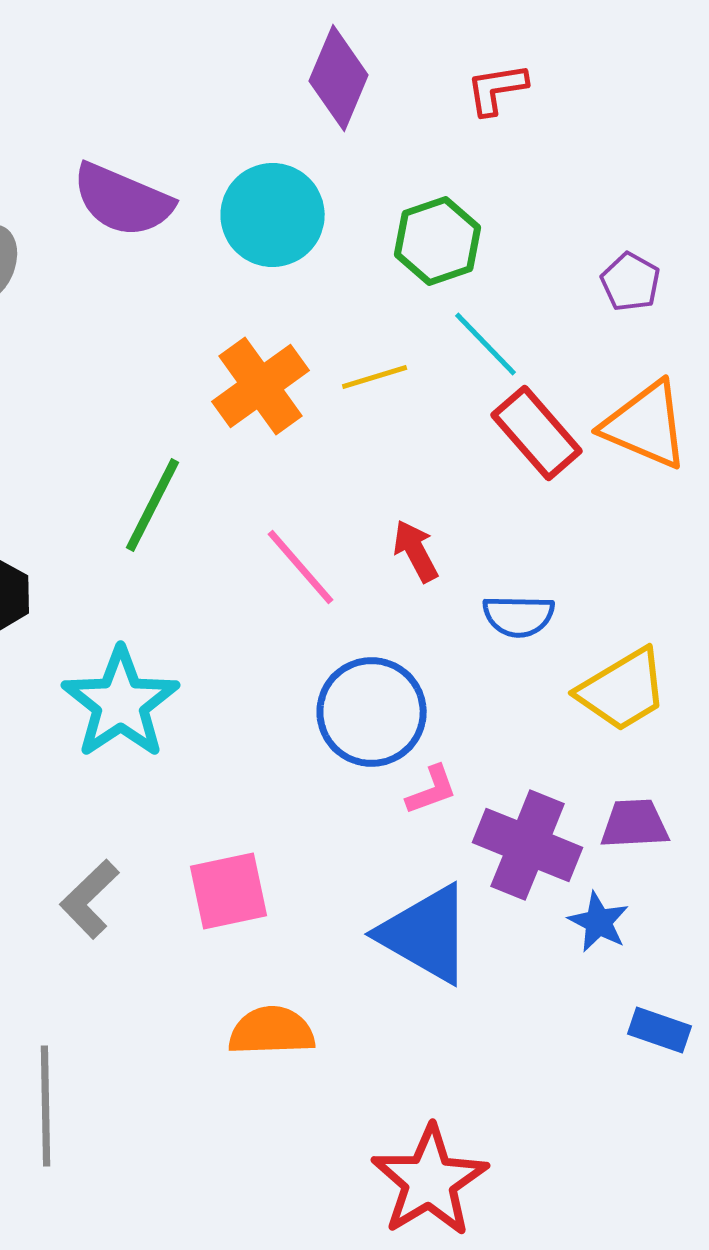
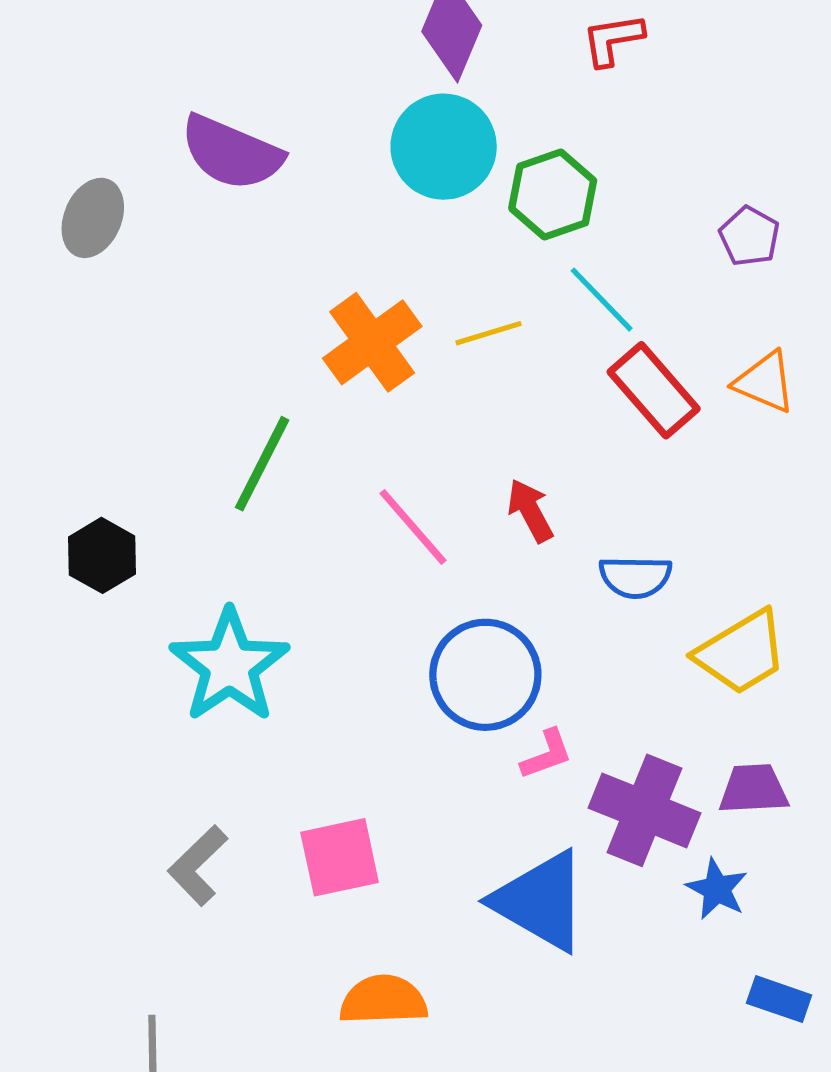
cyan circle: (273, 215) -> (444, 147), moved
orange triangle: (646, 425) -> (765, 382), size x0.7

